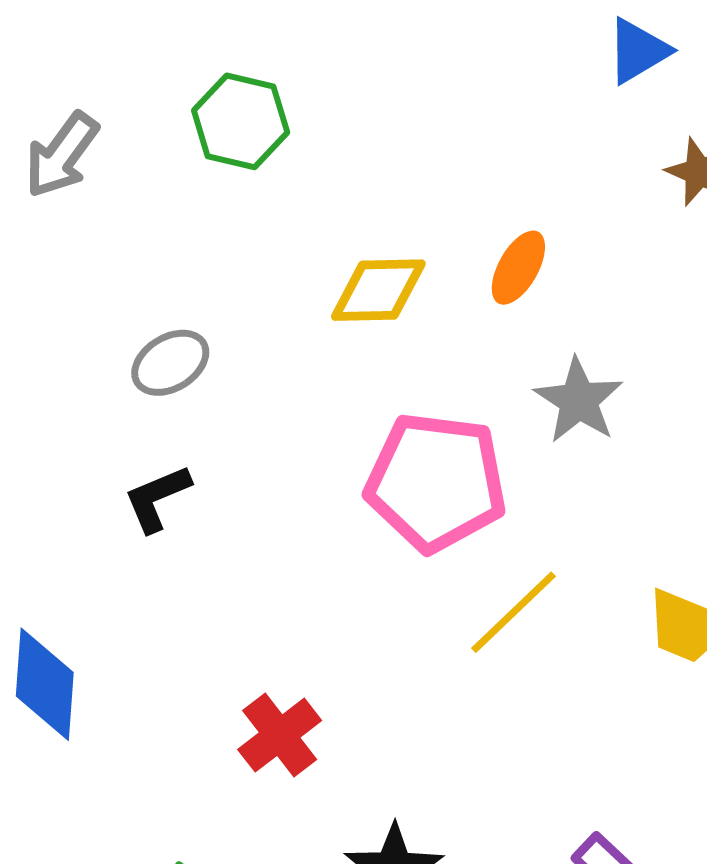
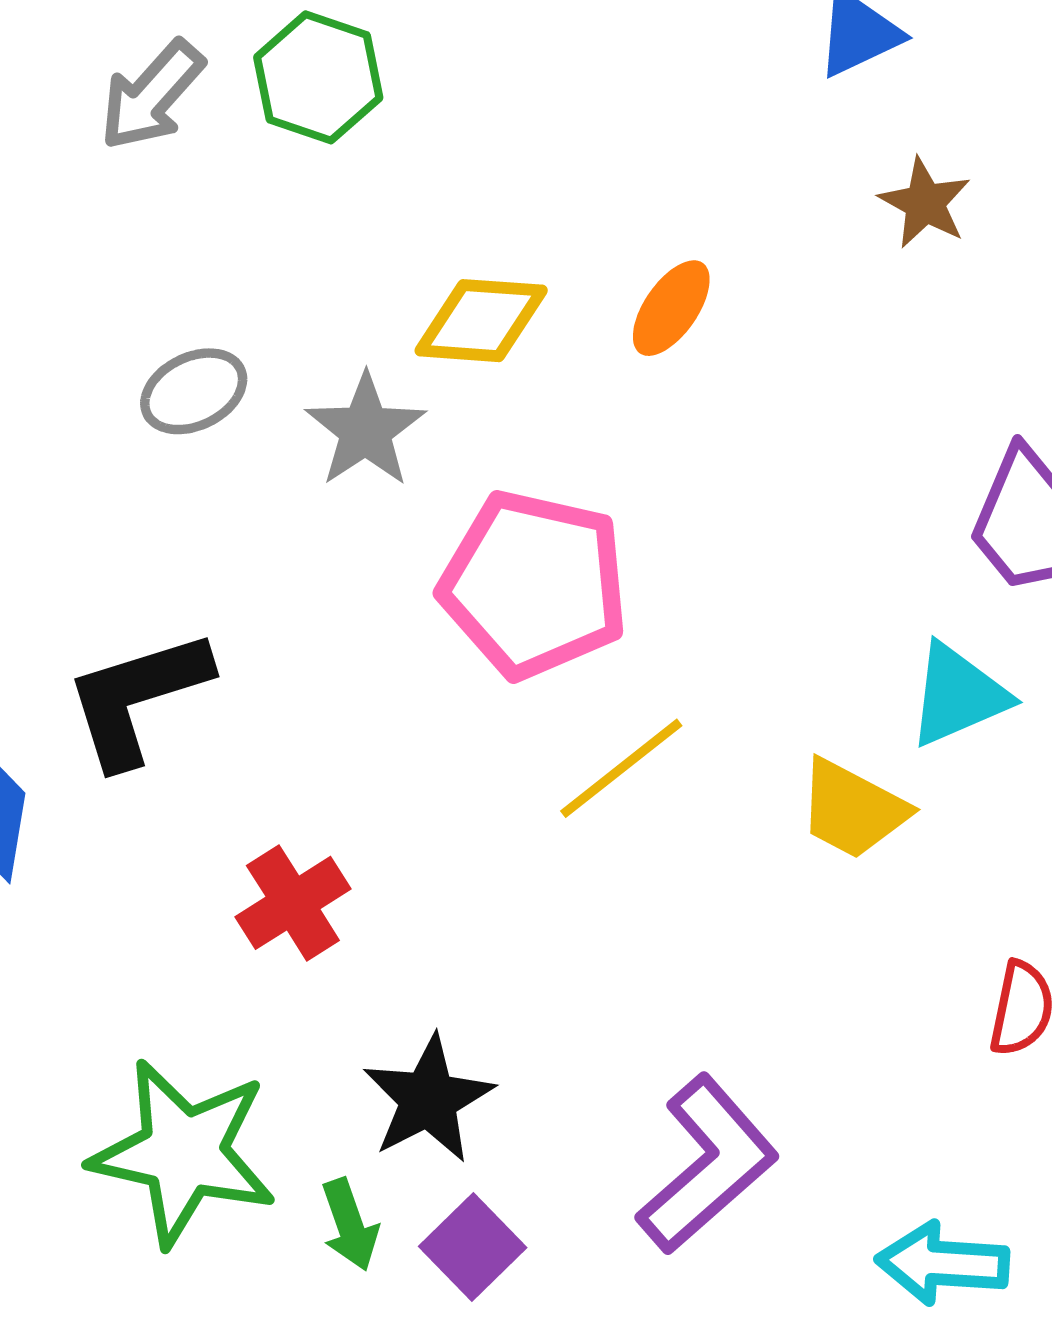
gray arrow: (62, 155) -> (152, 95), moved
gray star: (579, 400) -> (366, 430), moved
black L-shape: (157, 498) -> (137, 698), moved, size x1.6

